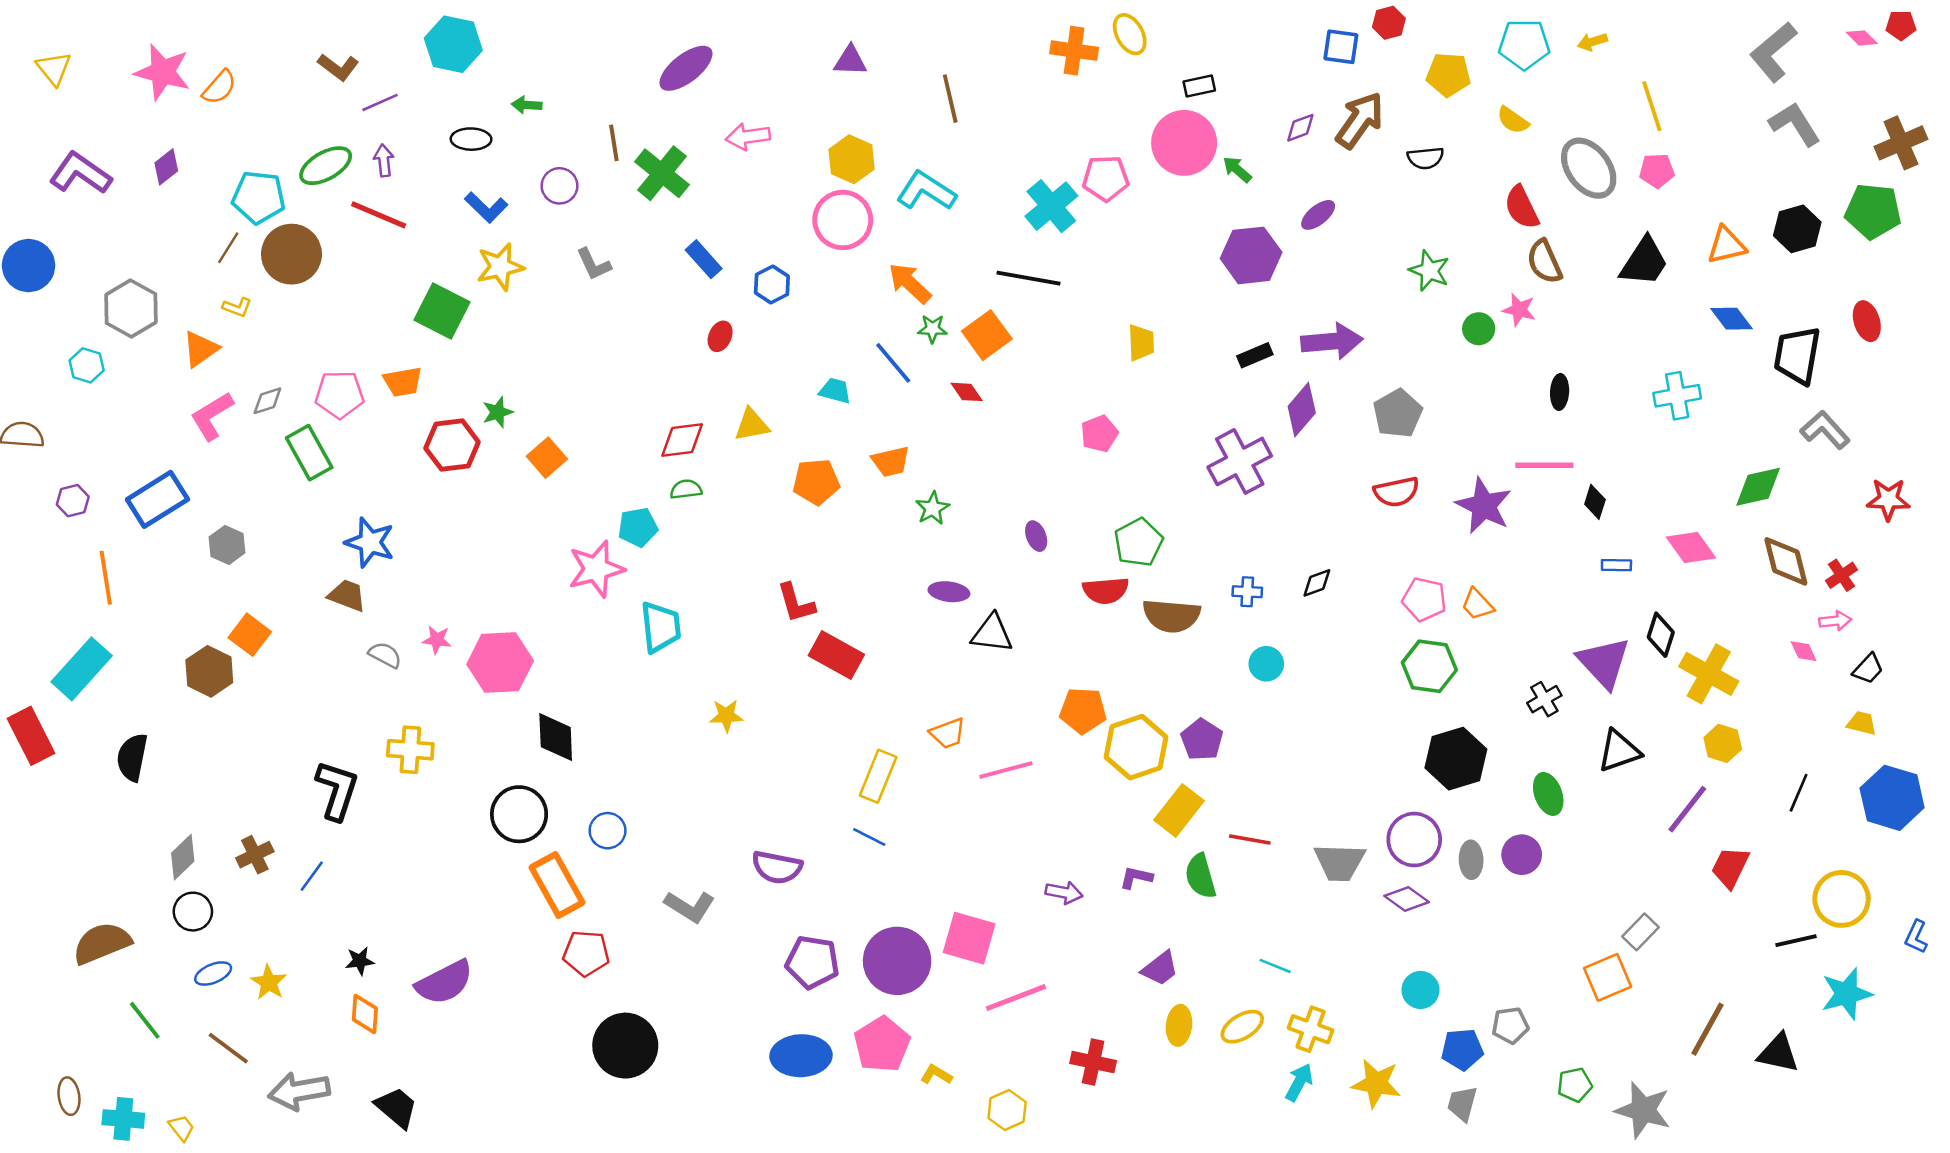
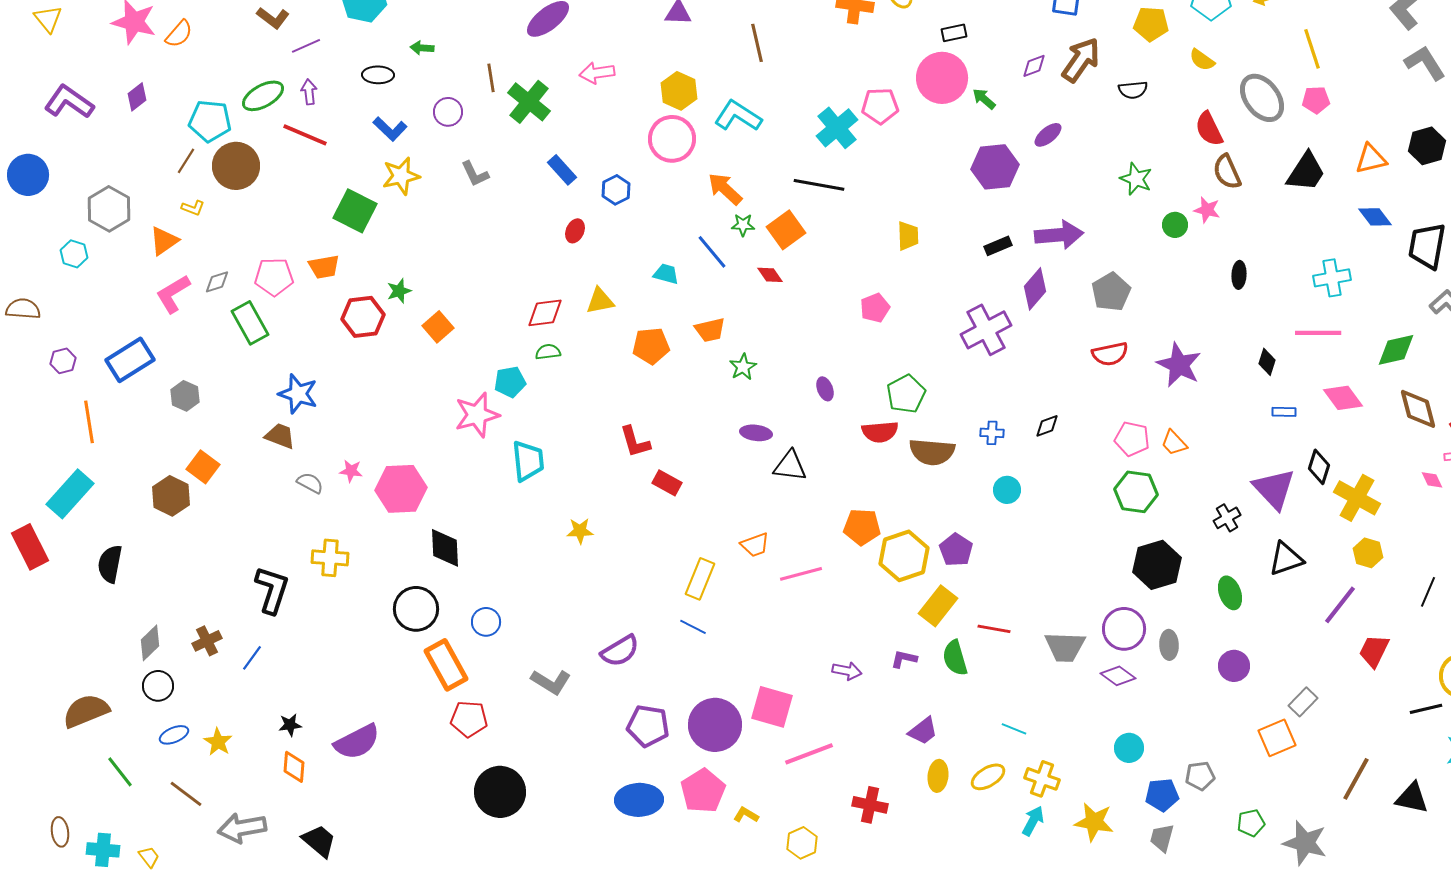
pink line: (1544, 465) -> (1318, 333), moved
red rectangle: (836, 655) -> (667, 483), size x0.7
purple circle: (1522, 855) -> (1234, 666), moved
purple semicircle: (777, 867) -> (620, 651), turned -42

